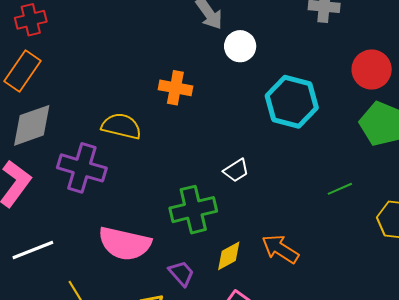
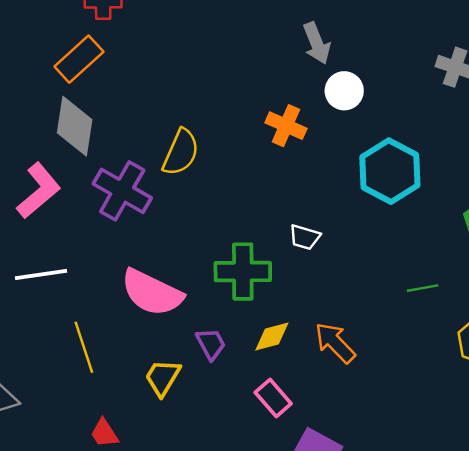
orange cross: (175, 88) -> (286, 126), moved
gray diamond: (32, 125) -> (75, 126), turned -75
yellow semicircle: (121, 126) -> (181, 152), turned 87
white trapezoid: (236, 170) -> (305, 237), turned 36

